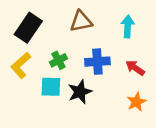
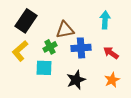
brown triangle: (81, 21) -> (65, 30), moved
black star: (80, 92) -> (76, 80), moved

